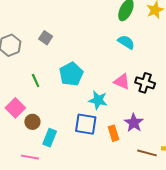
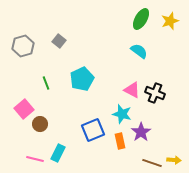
cyan star: (98, 100) -> (122, 114), moved
blue square: (86, 124) -> (93, 130), turned -35
cyan rectangle: (50, 138) -> (58, 153), moved

